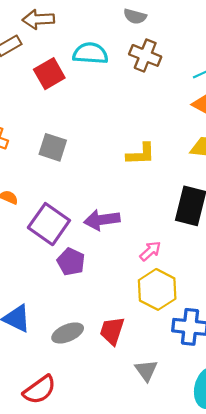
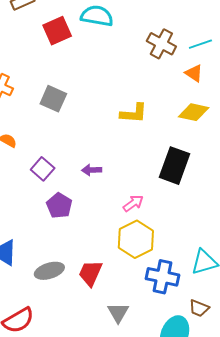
brown cross: (145, 55) -> (161, 44), moved
purple arrow: (102, 220) -> (92, 170), size x0.6
purple square: (49, 224) -> (43, 169), size x0.6

